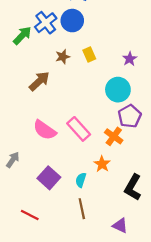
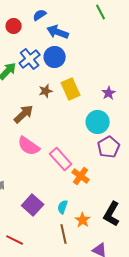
yellow rectangle: (89, 55) -> (71, 89), size x1.5
pink semicircle: (45, 130) -> (29, 146), moved
orange cross: (114, 136) -> (81, 176), moved
orange star: (102, 164) -> (83, 220), moved

